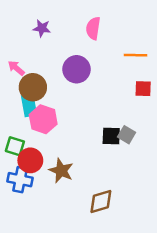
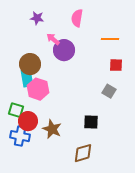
pink arrow: (16, 68) -> (53, 39), moved
gray square: (127, 135) -> (109, 91), moved
black square: (111, 136) -> (91, 122), moved

